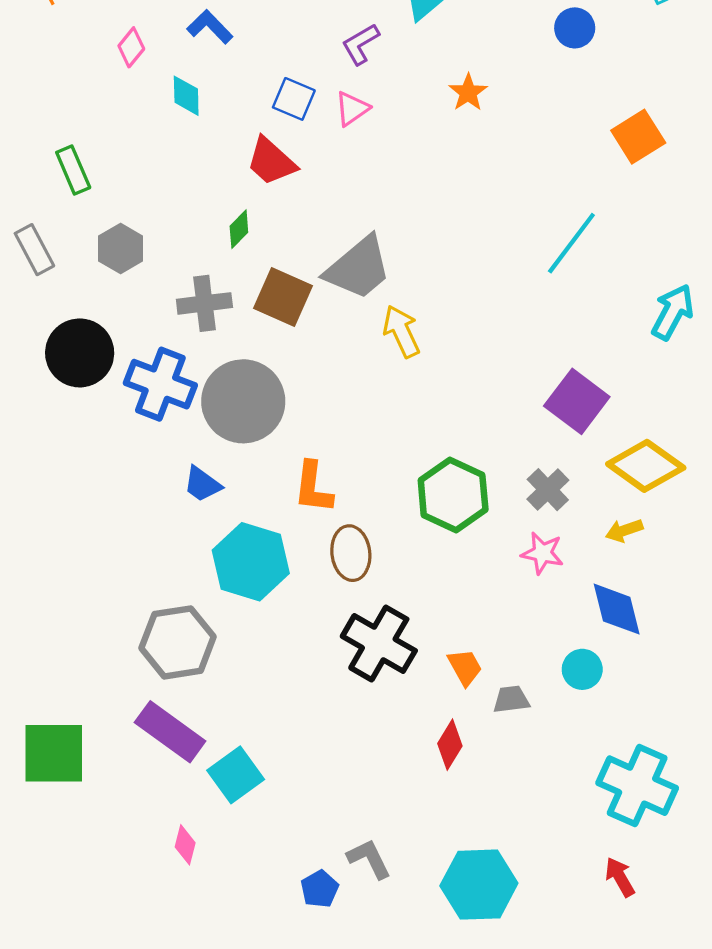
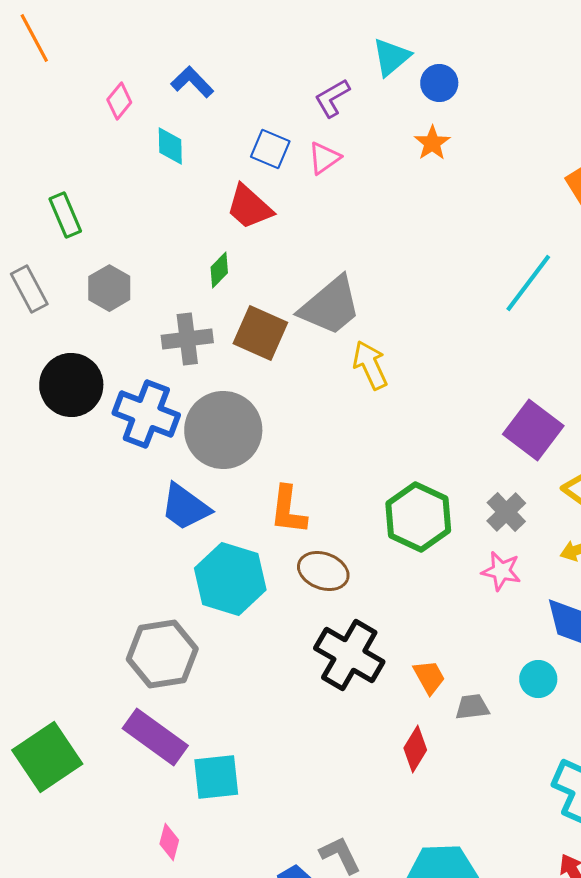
blue circle: (575, 28) -> (439, 83), moved
blue trapezoid: (202, 484) -> (185, 507), size x1.4
brown ellipse: (351, 553) -> (323, 571), turned -63
green square: (54, 753) -> (47, 757), turned -34
cyan square: (236, 775) -> (216, 777), turned 30

